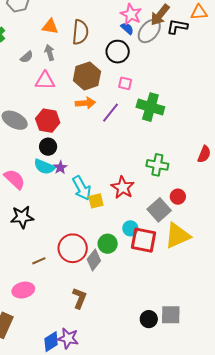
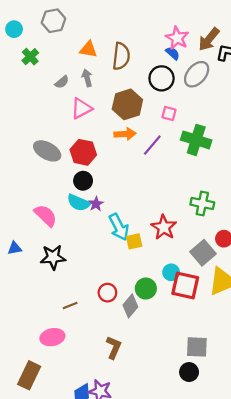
gray ellipse: (149, 31) -> (197, 74), moved
pink triangle: (45, 81) -> (81, 108), turned -30
red circle: (73, 248) -> (107, 293), size x0.6
gray square: (171, 315) -> (197, 347), moved

